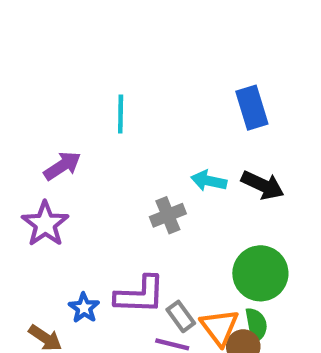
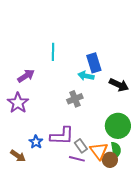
blue rectangle: (252, 108) -> (94, 63), moved
cyan arrow: (209, 181) -> (86, 76), moved

